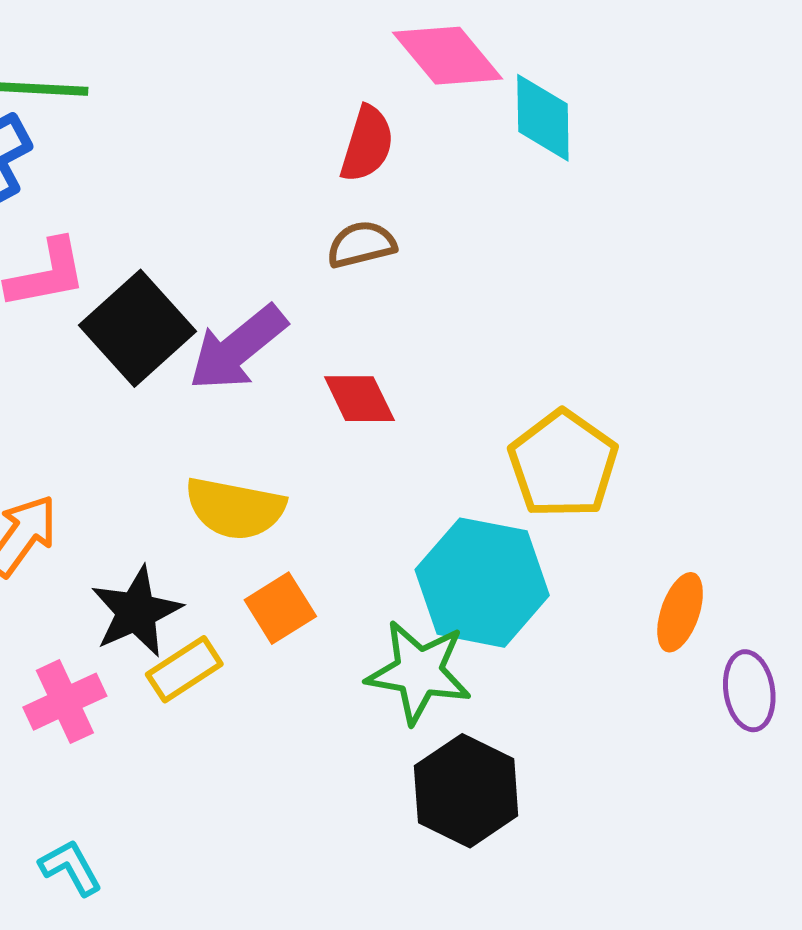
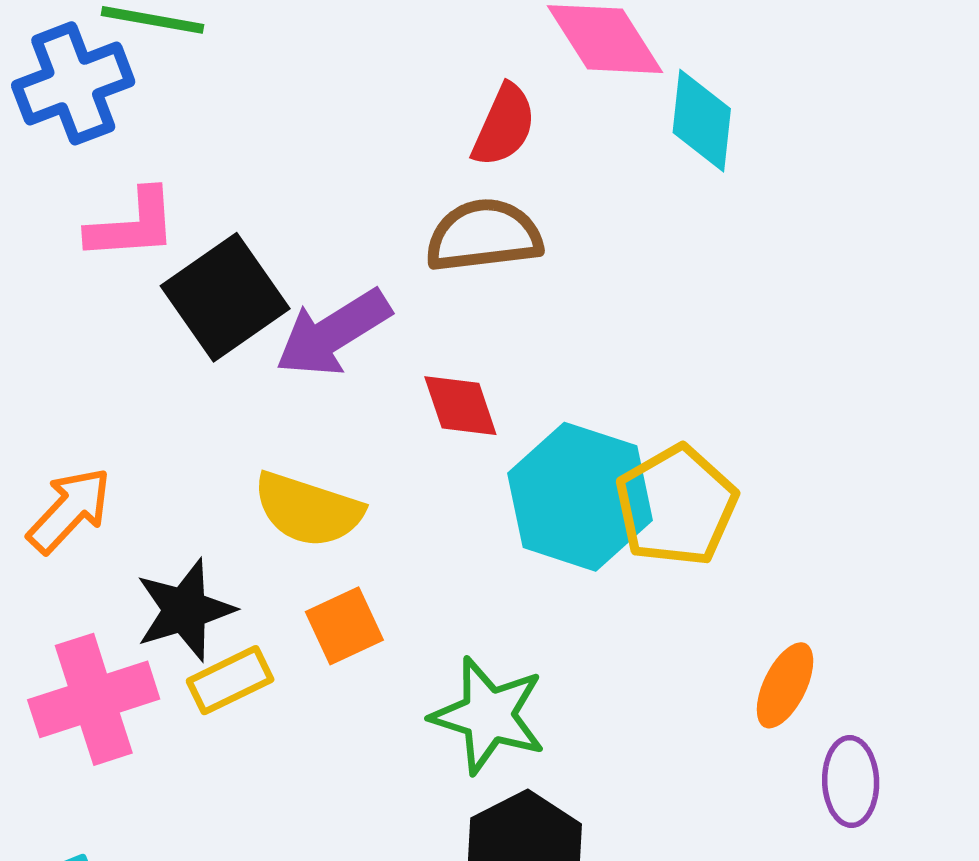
brown semicircle: (361, 244) -> (484, 236), size x1.5
cyan hexagon: (482, 583) -> (580, 497), moved
pink cross: (65, 702) -> (94, 699), size x1.4

